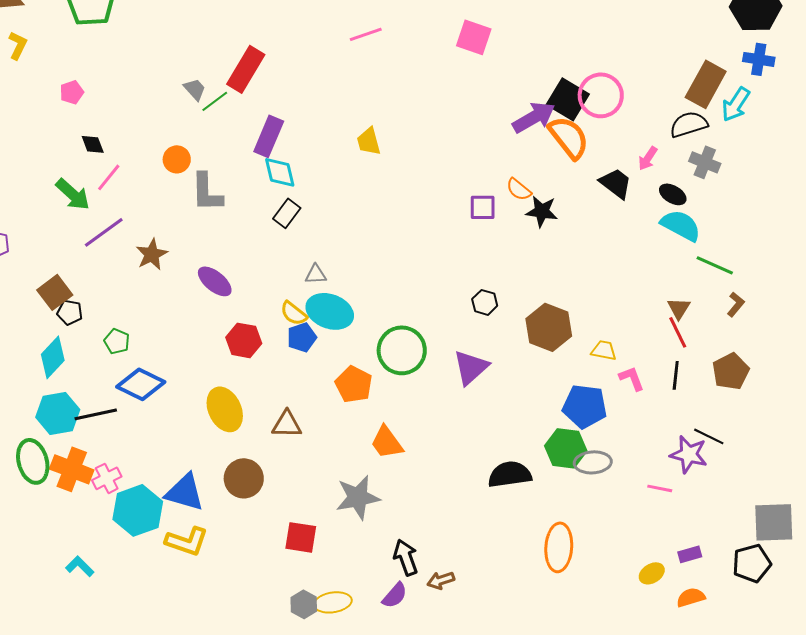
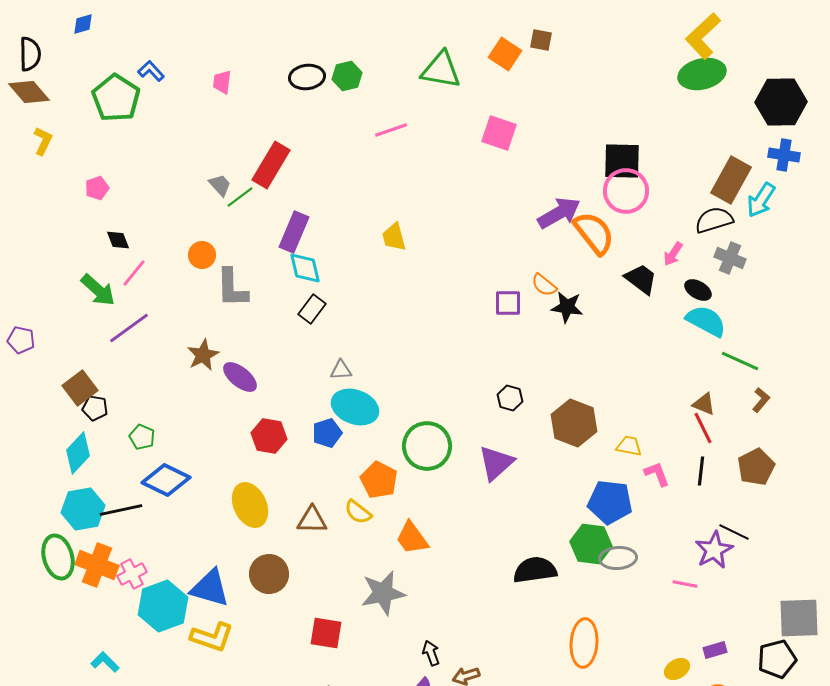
black square: (568, 99) -> (622, 161), moved, turned -30
brown star: (152, 254) -> (203, 355), moved
brown triangle: (679, 308) -> (704, 404), turned -40
yellow semicircle: (294, 313) -> (358, 512), moved
purple star: (689, 454) -> (714, 550), turned 30
black arrow: (406, 557) -> (431, 653), size x0.7

